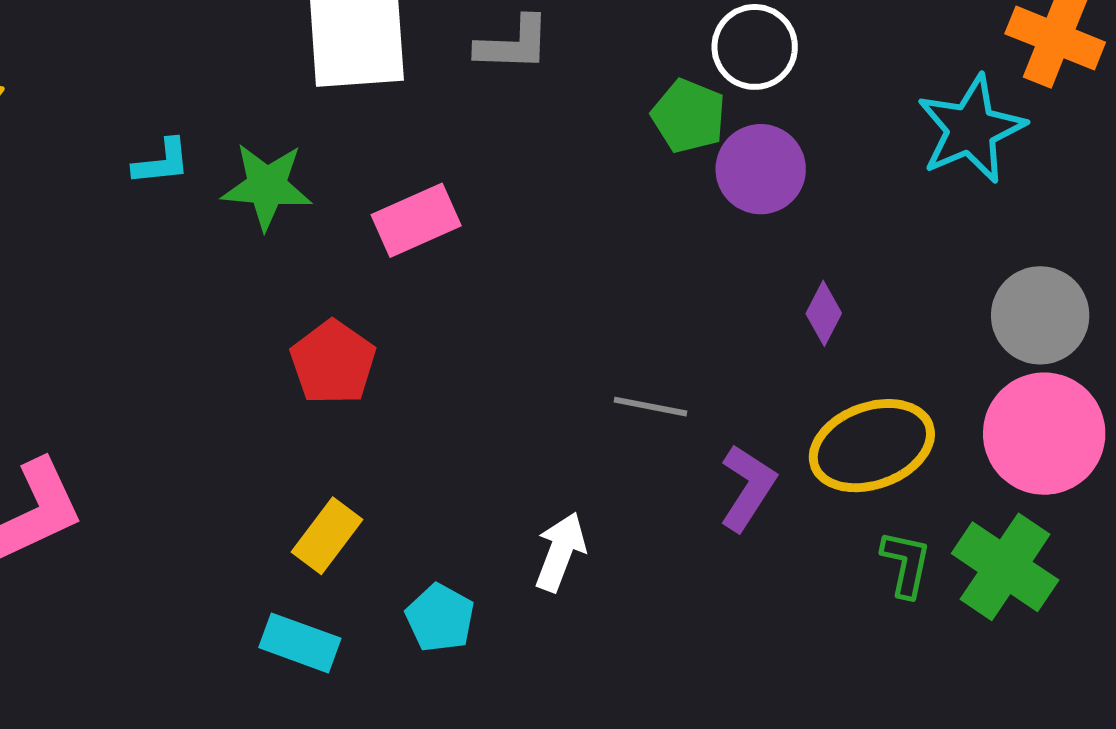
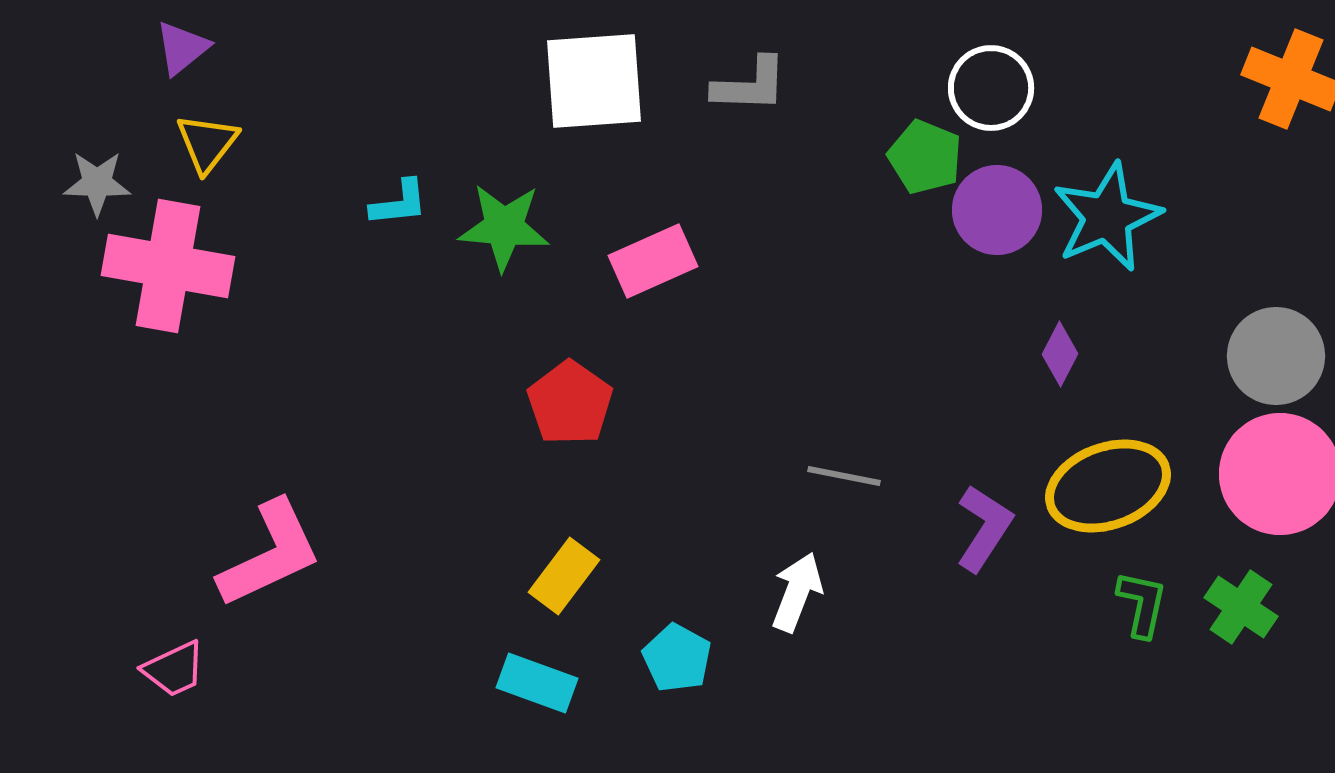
cyan star: (971, 129) -> (1107, 217), moved
gray line: (650, 407) -> (844, 476), moved
green cross: (1005, 567) -> (1241, 607), size x0.7

